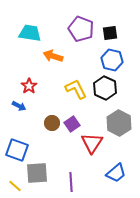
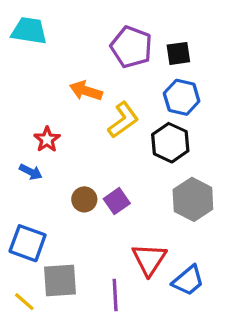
cyan trapezoid: (30, 33) -> (29, 31), moved
yellow L-shape: (76, 89) -> (123, 120), moved, turned 80
red triangle: (92, 143) -> (149, 259), moved

